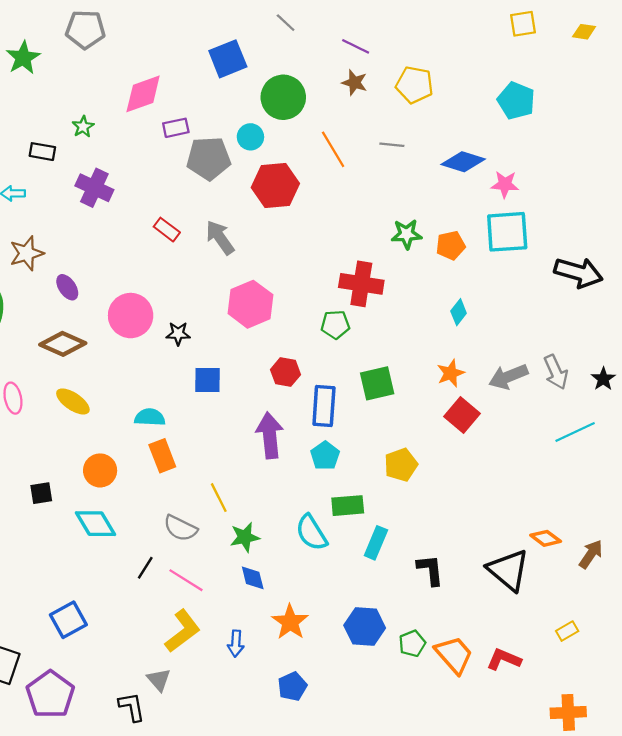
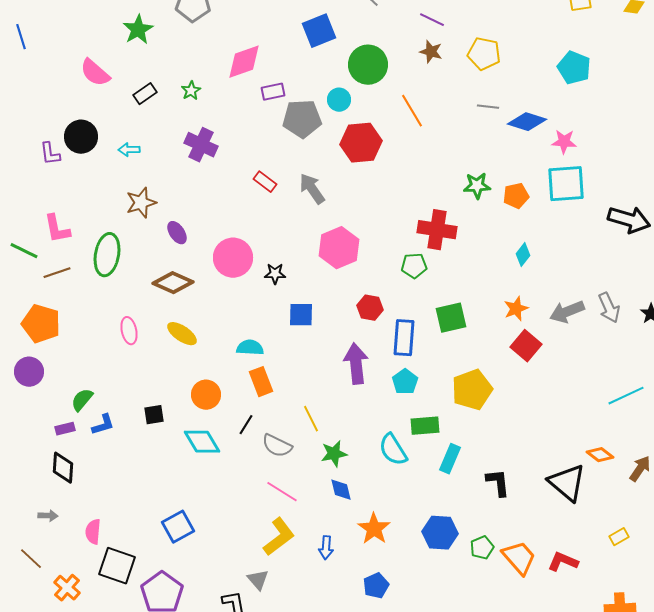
gray line: (392, 145) -> (488, 107), moved
black rectangle: (42, 152) -> (145, 94), moved, turned -45
cyan line: (575, 432) -> (626, 396), moved
yellow pentagon: (401, 465) -> (472, 390), size x1.4
black line: (145, 568) -> (246, 425), moved

